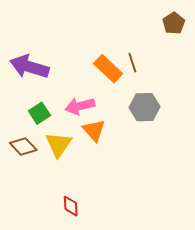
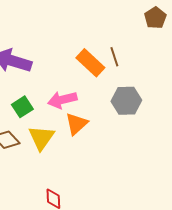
orange triangle: (94, 130) -> (76, 124), turned 30

